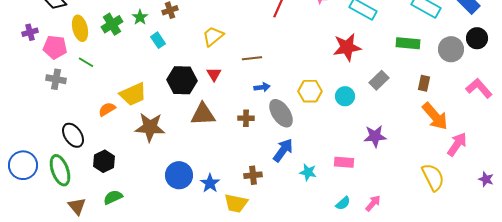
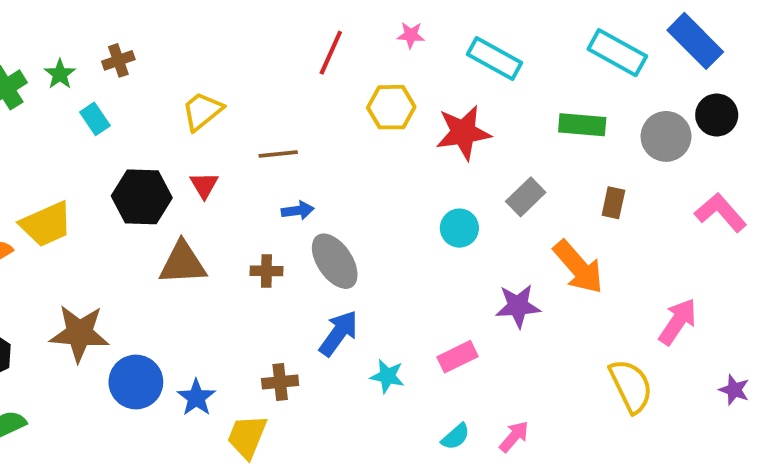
yellow hexagon: (310, 91) -> (391, 107), moved
orange arrow: (435, 116) -> (578, 267), moved
brown star: (150, 127) -> (79, 333), moved
pink rectangle: (344, 162) -> (457, 357), turned -30
yellow trapezoid: (236, 203) -> (247, 437), turned 100

